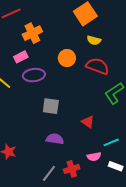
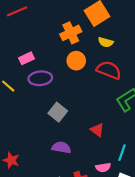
orange cross: (32, 33) -> (71, 33), moved
gray square: (51, 106) -> (58, 112), turned 30
cyan line: (111, 142) -> (122, 153), turned -49

